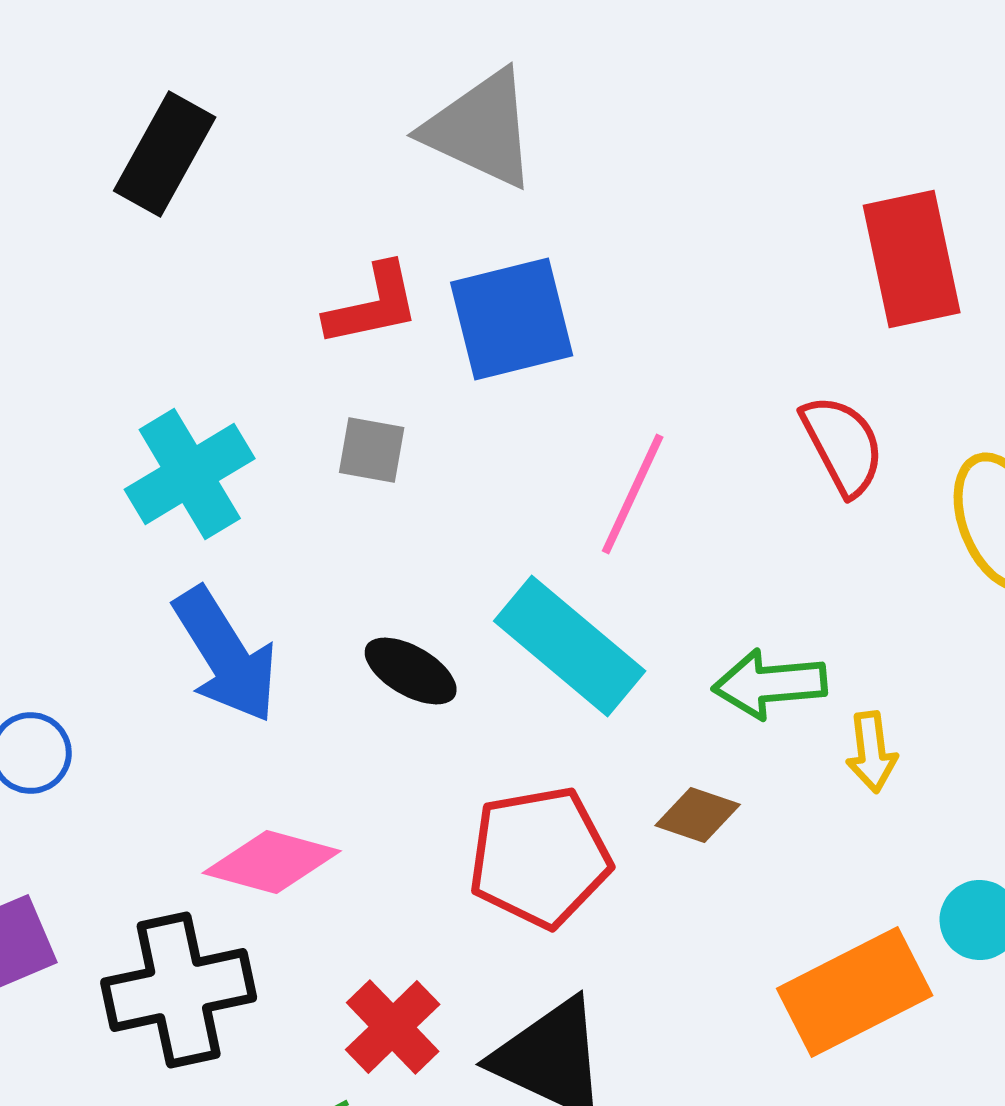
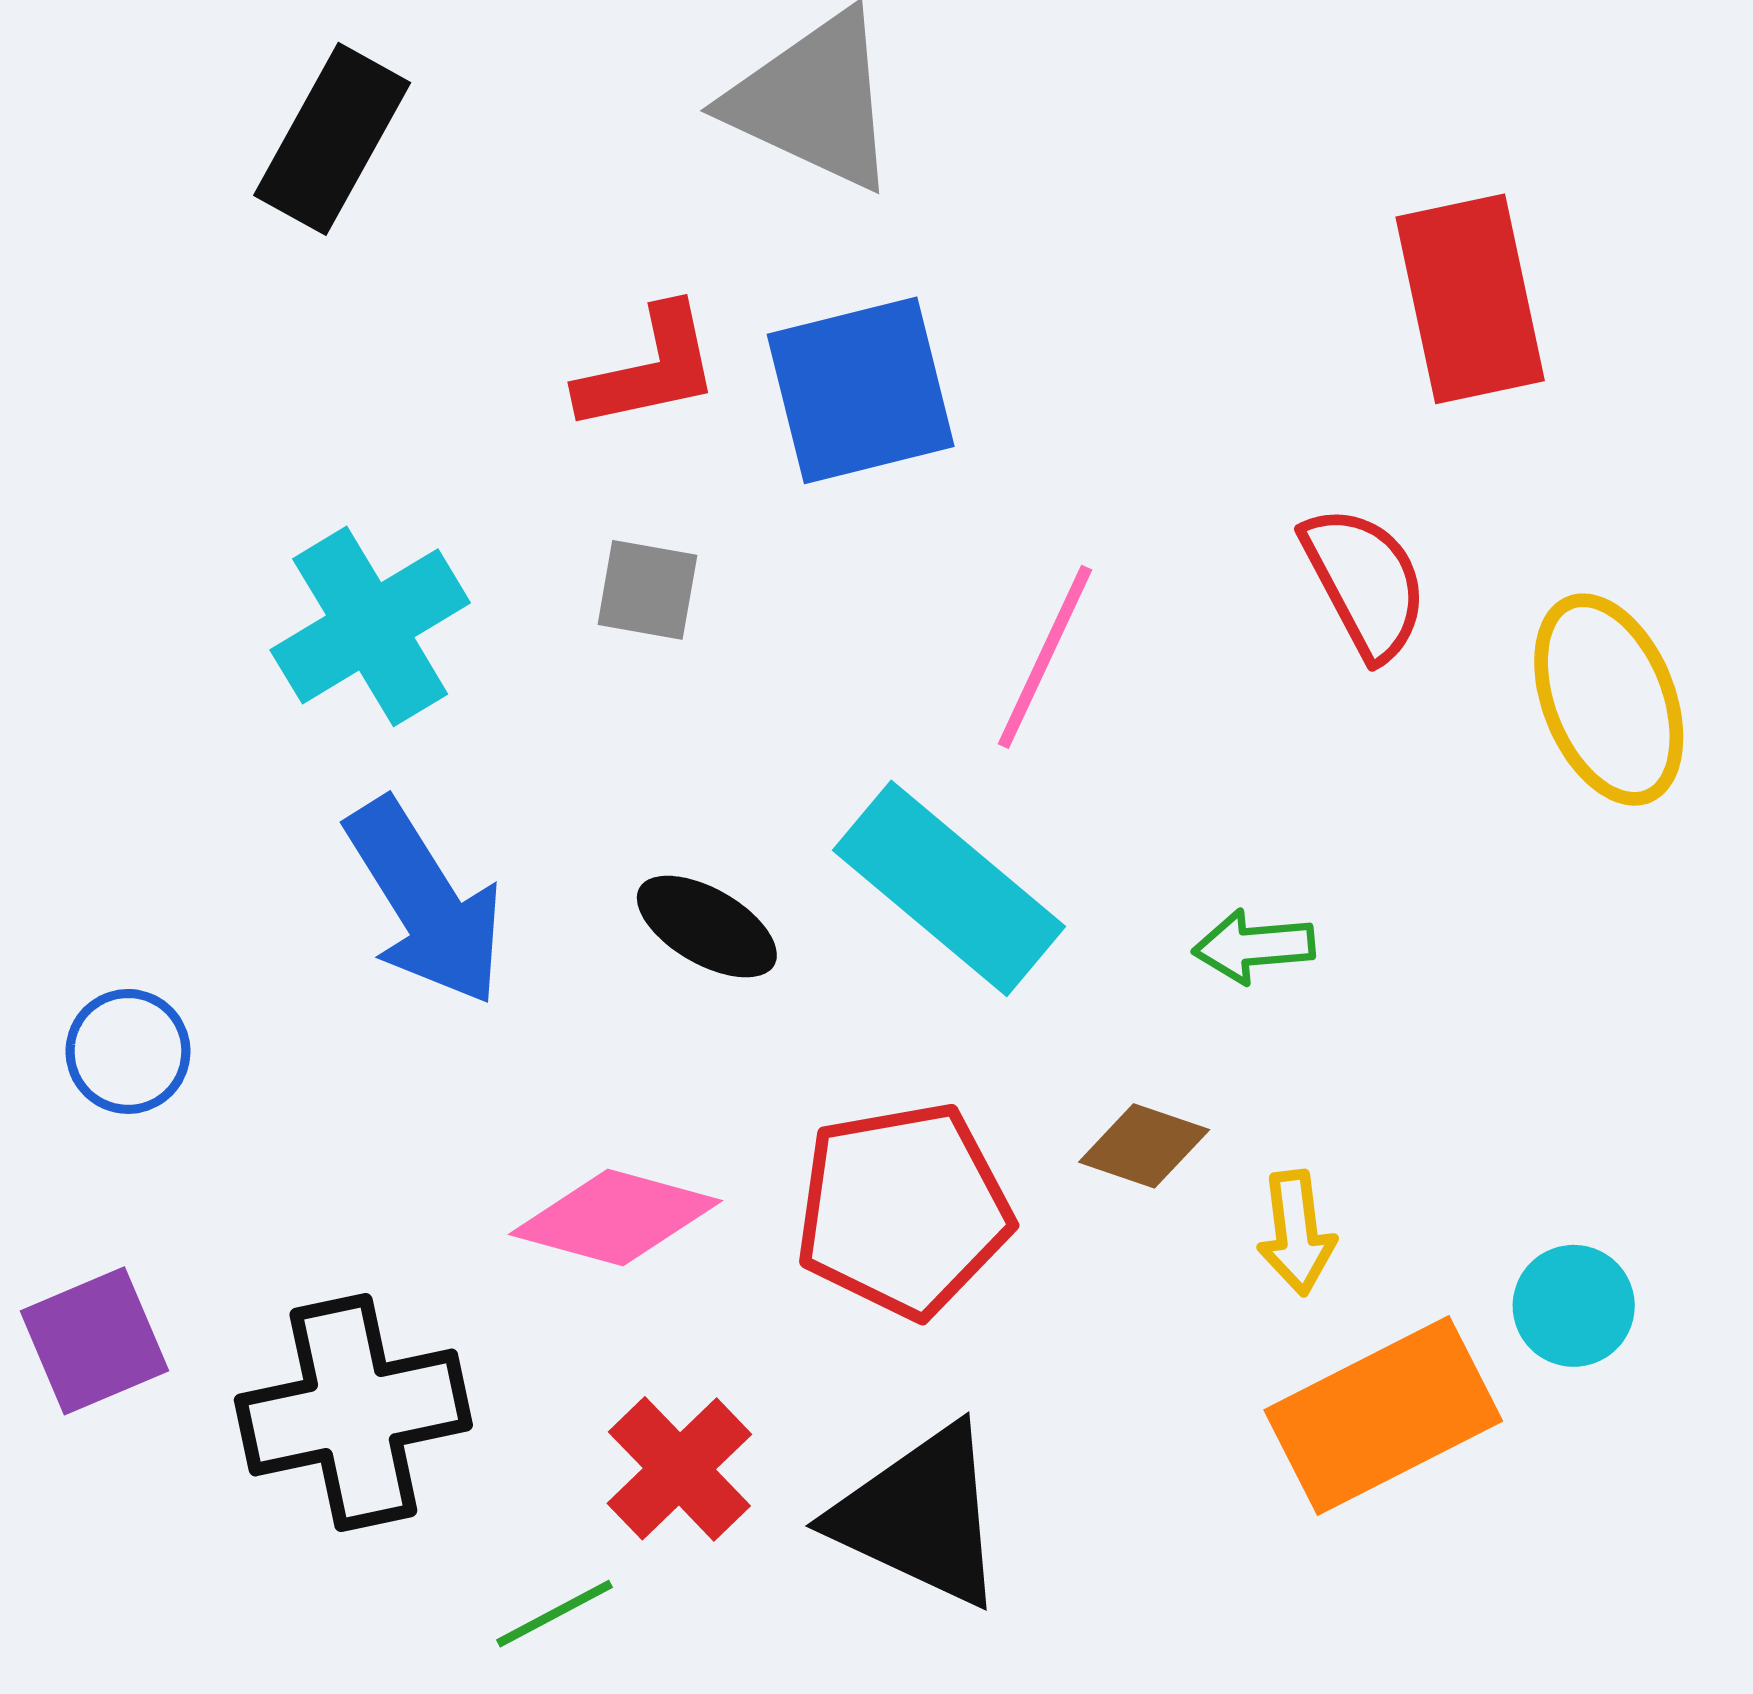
green arrow: (770, 684) -> (1254, 946), size x0.7
yellow arrow: (872, 752) -> (1296, 1233), moved
pink diamond: (272, 862) -> (615, 1217), moved

